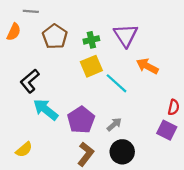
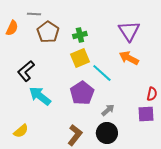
gray line: (31, 11) -> (34, 14), moved
purple triangle: (126, 35) -> (129, 31), moved
purple pentagon: (81, 120) -> (82, 93), moved
gray arrow: (114, 124) -> (108, 110), moved
purple square: (167, 130) -> (146, 114), turned -30

